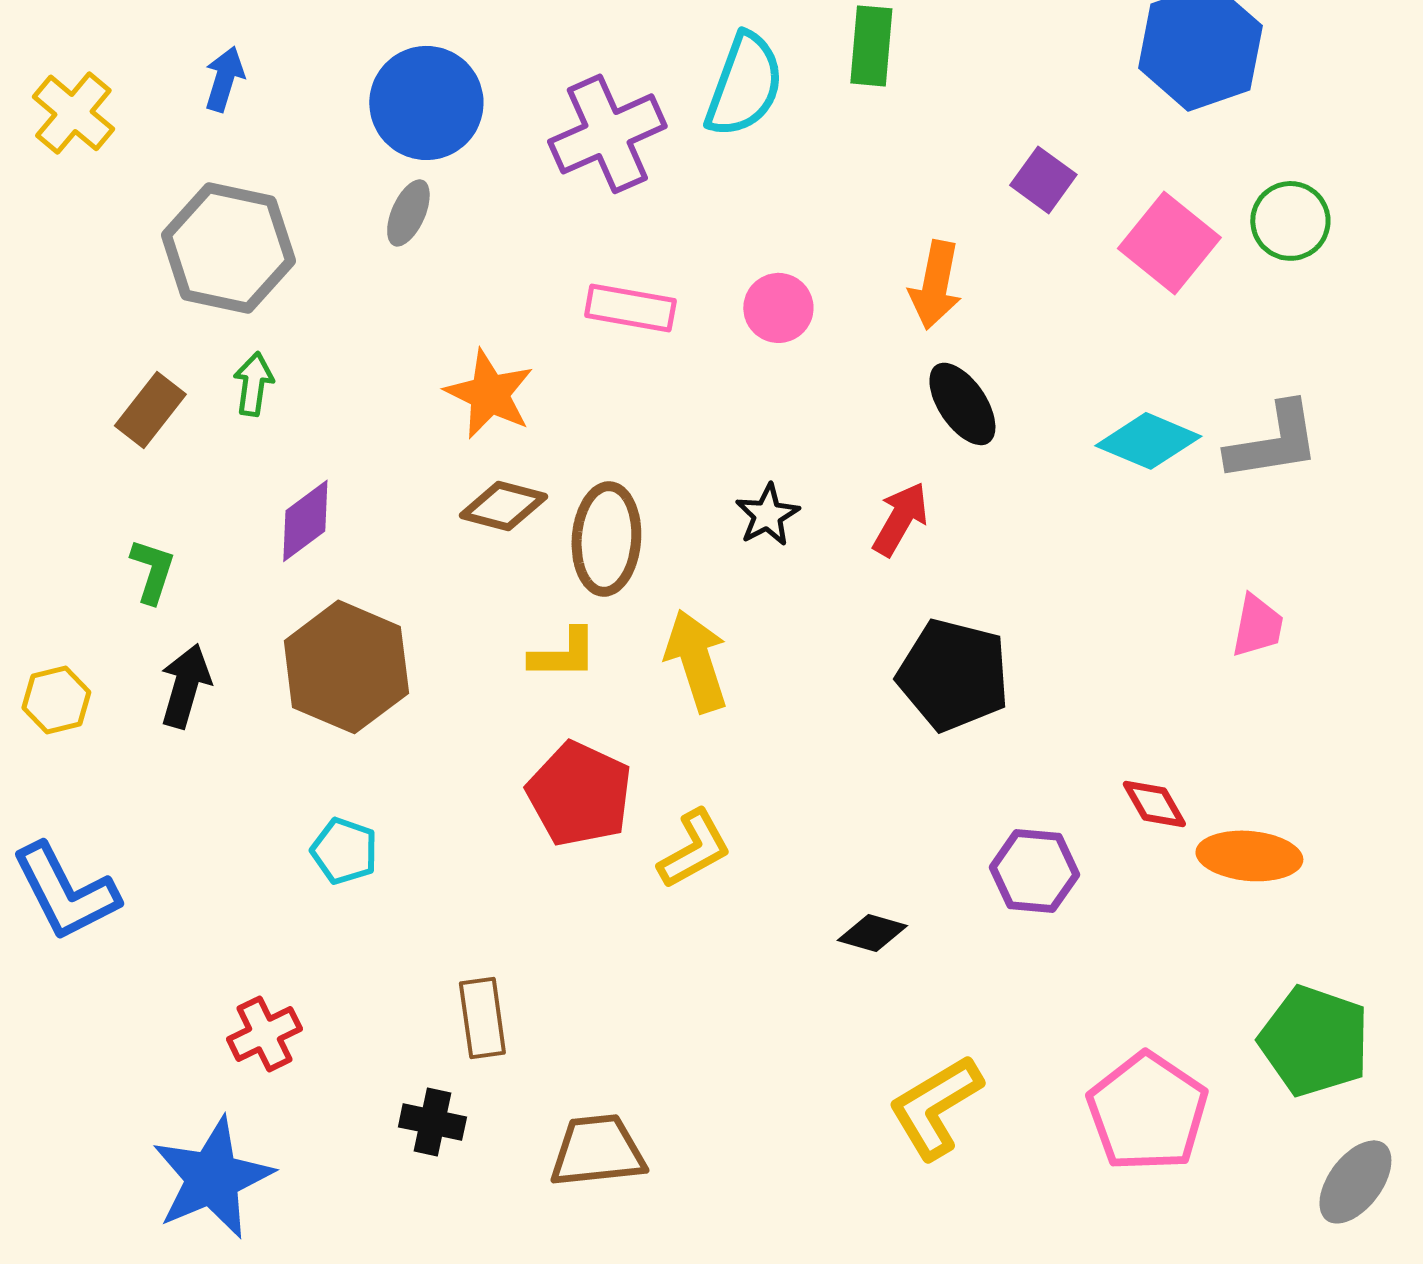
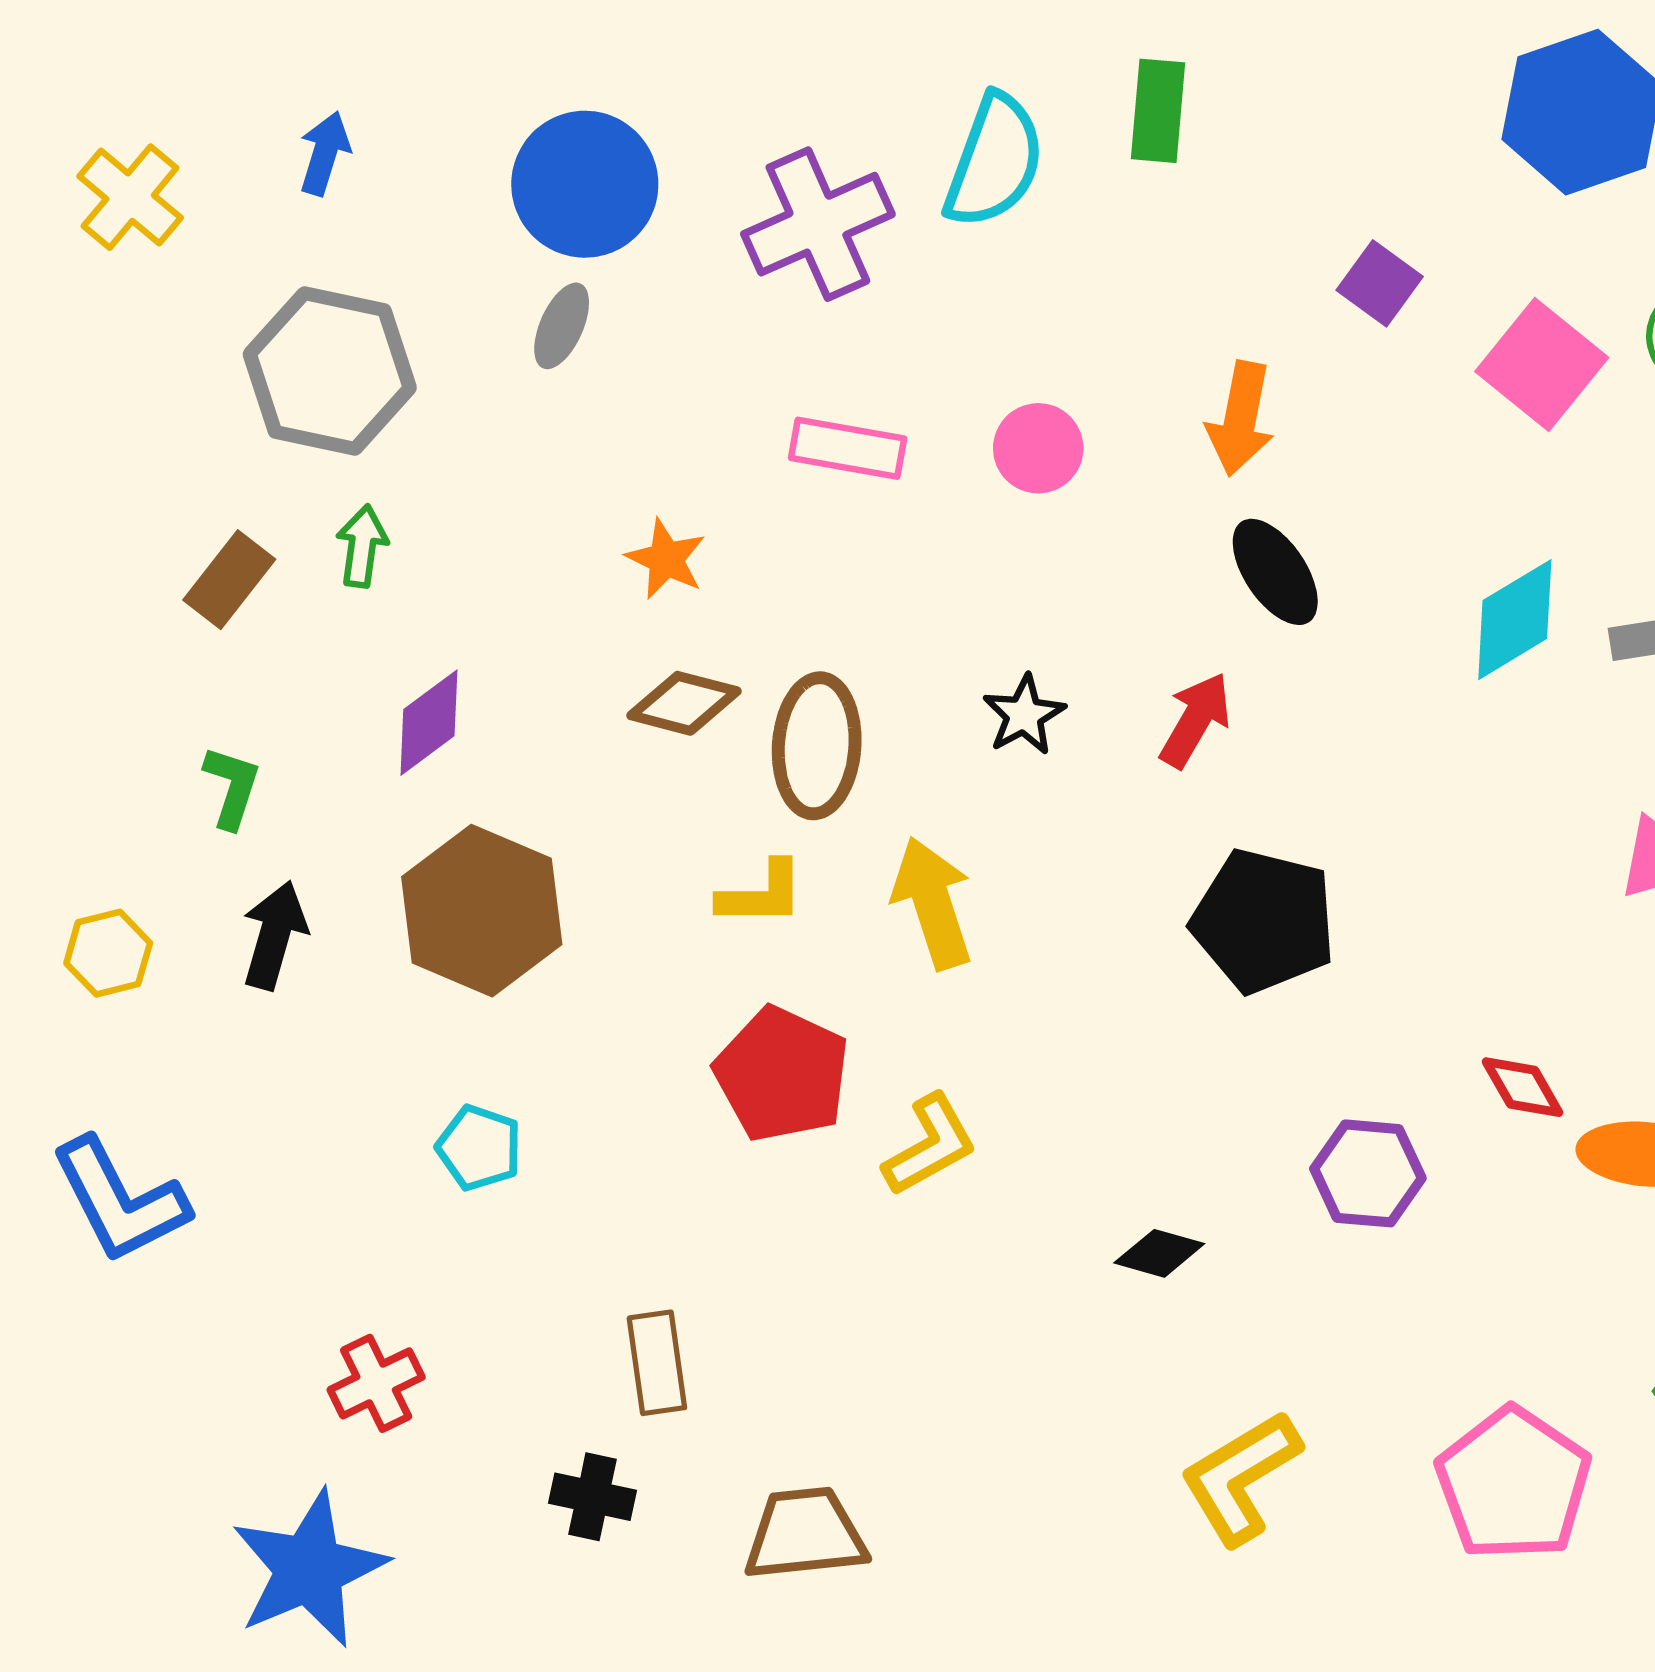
orange star: (489, 394) -> (666, 559), size x0.7
cyan diamond: (1148, 441) -> (1515, 620), turned -54

